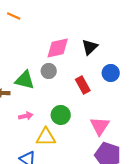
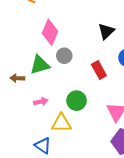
pink diamond: (58, 48) -> (50, 32), moved, turned -55
green triangle: (25, 80) -> (40, 65), turned -30

